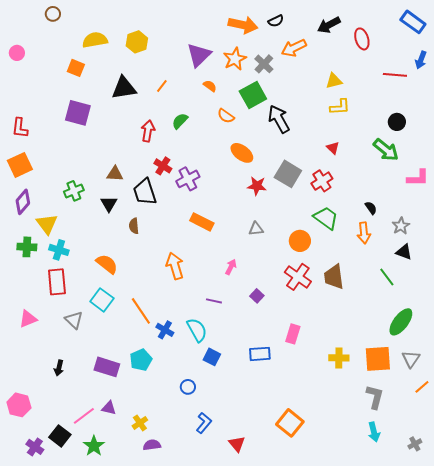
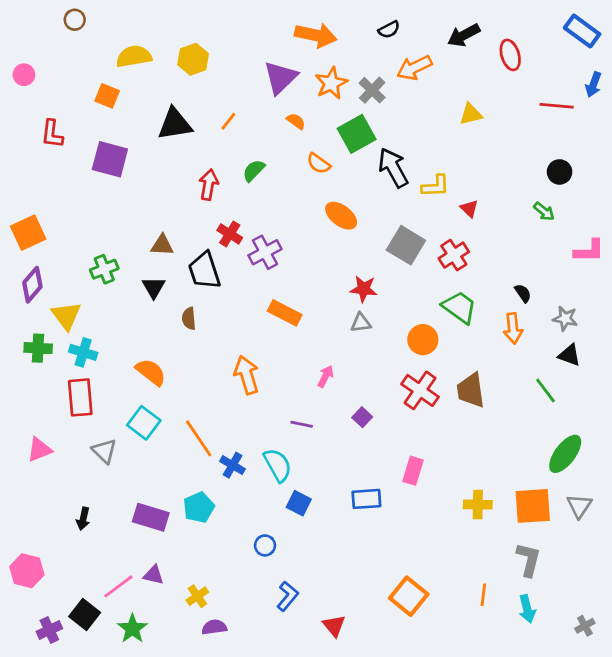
orange arrow: (243, 25) -> (316, 35), moved
yellow L-shape: (340, 107) -> (436, 186), moved
red L-shape: (20, 128) -> (52, 134), moved
green arrow: (386, 150) -> (544, 211), size x0.6
red star: (257, 186) -> (364, 289), moved
gray star: (401, 226) -> (565, 319), turned -30
orange line: (422, 387) -> (483, 595), moved, turned -42
purple cross: (35, 447) -> (49, 630), turned 30

